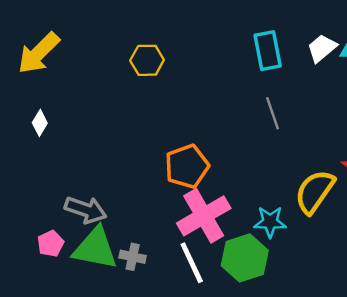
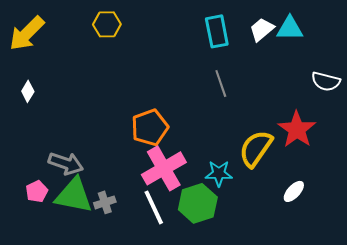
yellow hexagon: (147, 60) -> (107, 24), moved
gray cross: (133, 257) -> (105, 202), turned -30

